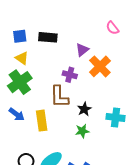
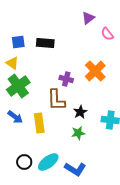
purple triangle: (82, 50) -> (88, 18), moved
yellow triangle: (22, 58) -> (12, 63), moved

